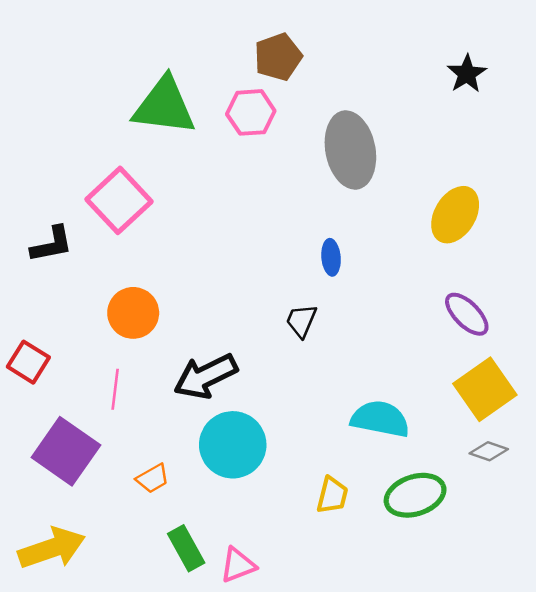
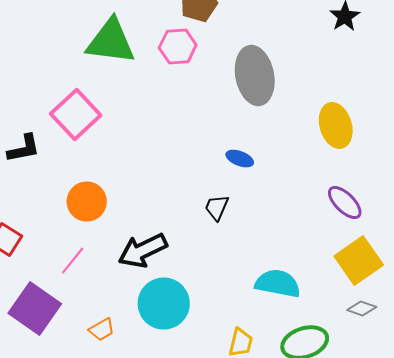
yellow ellipse: (455, 215) -> (336, 126), turned -48
blue ellipse: (331, 257) -> (240, 159), turned -64
pink line: (115, 389) -> (73, 261), turned 32

